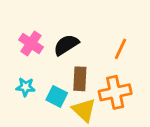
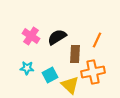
brown rectangle: (80, 79) -> (75, 54), moved
cyan square: (57, 96) -> (50, 75), turned 35

